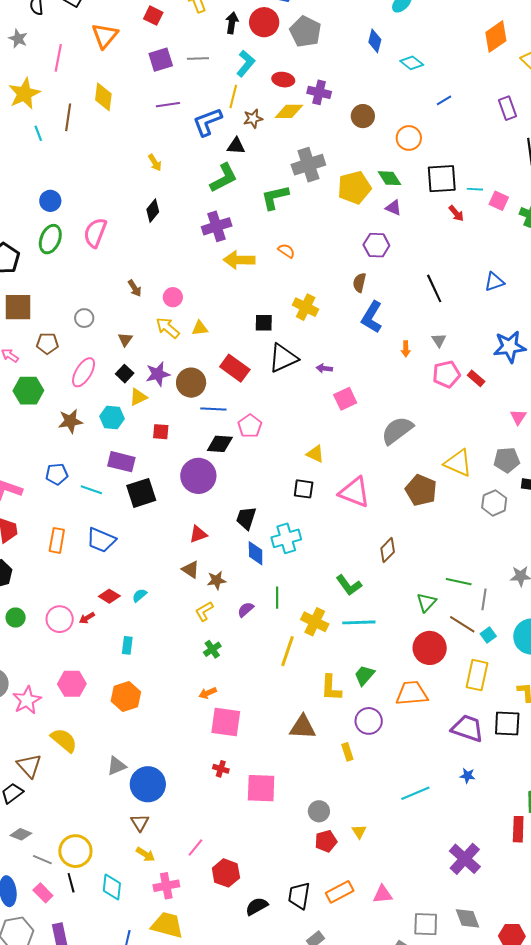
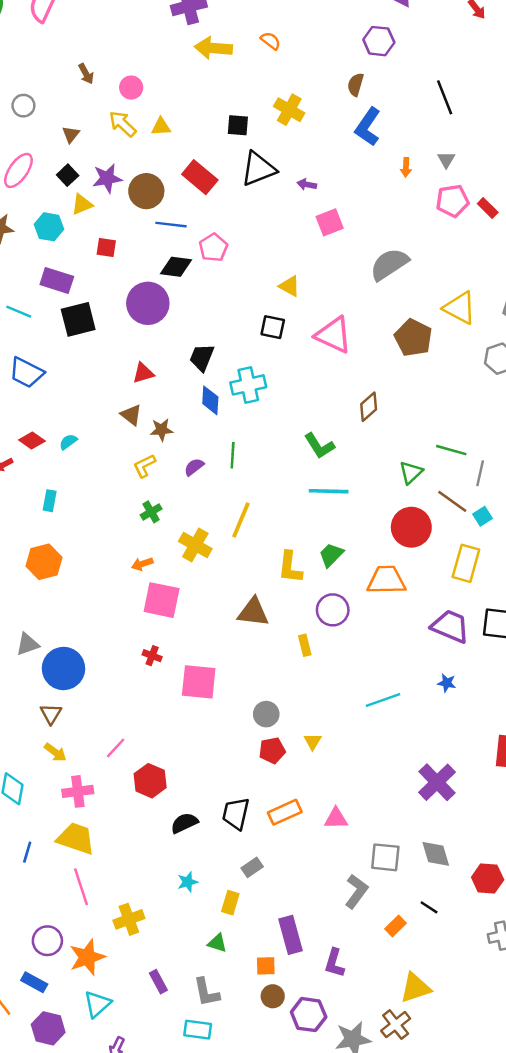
yellow cross: (315, 622) -> (195, 545), moved

